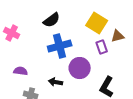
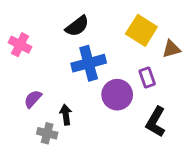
purple rectangle: (102, 47) -> (147, 78), moved
purple semicircle: (21, 71) -> (33, 99), turned -56
black arrow: (56, 82) -> (66, 115), moved, turned 72

